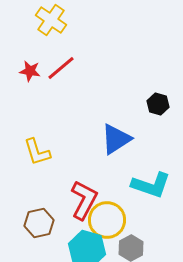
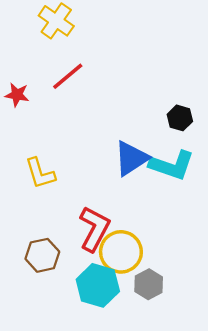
red star: (30, 71) -> (17, 95), moved
cyan L-shape: (151, 185) -> (172, 165), moved

